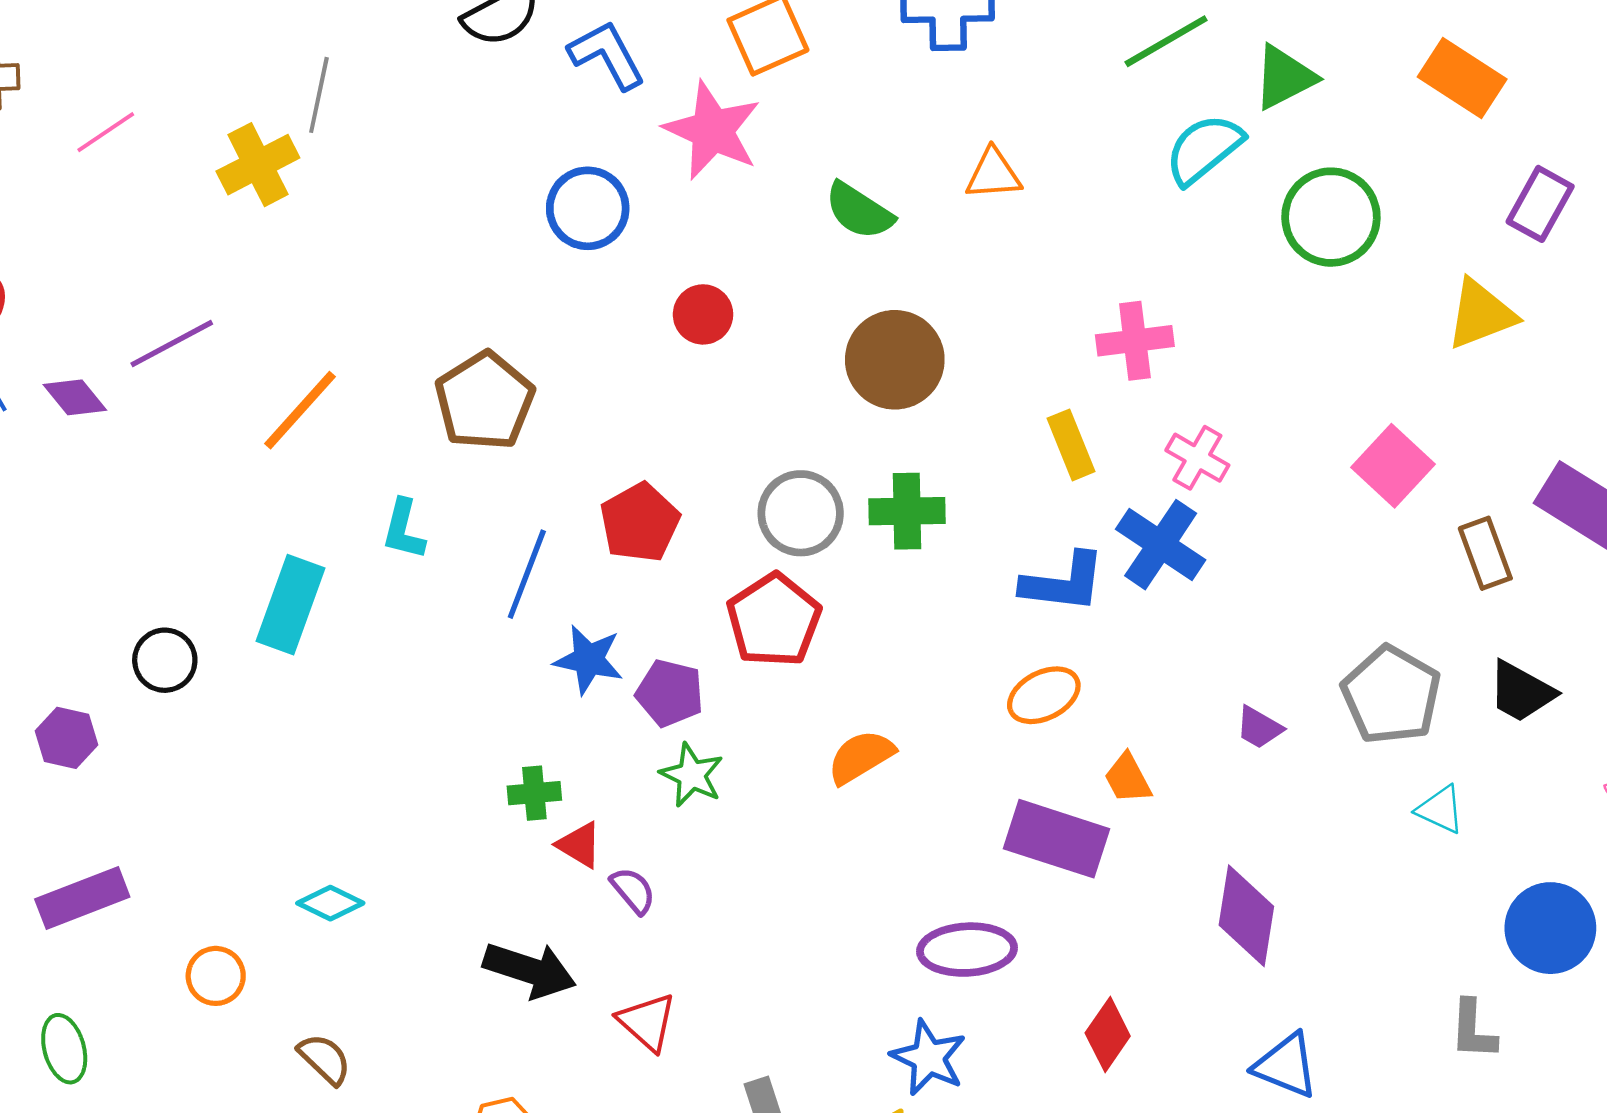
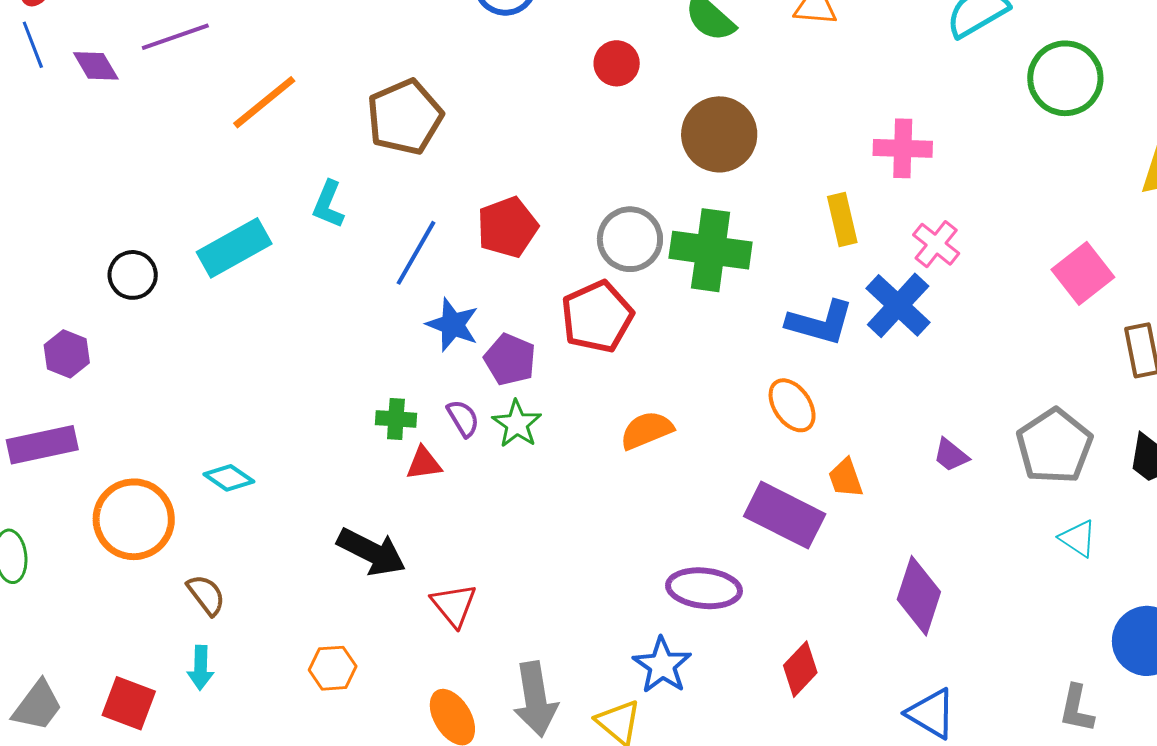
red circle: (703, 314) -> (617, 63), moved
green cross: (907, 511) -> (711, 250), size x1.4
cyan rectangle: (291, 605) -> (234, 248), turned 32
orange ellipse: (1044, 695) -> (792, 405), turned 74
purple hexagon: (67, 738) -> (67, 354), moved
red triangle: (579, 845) -> (424, 463), turned -48
purple semicircle: (633, 891) -> (463, 418), moved
orange circle: (216, 976) -> (134, 519), size x1.8

